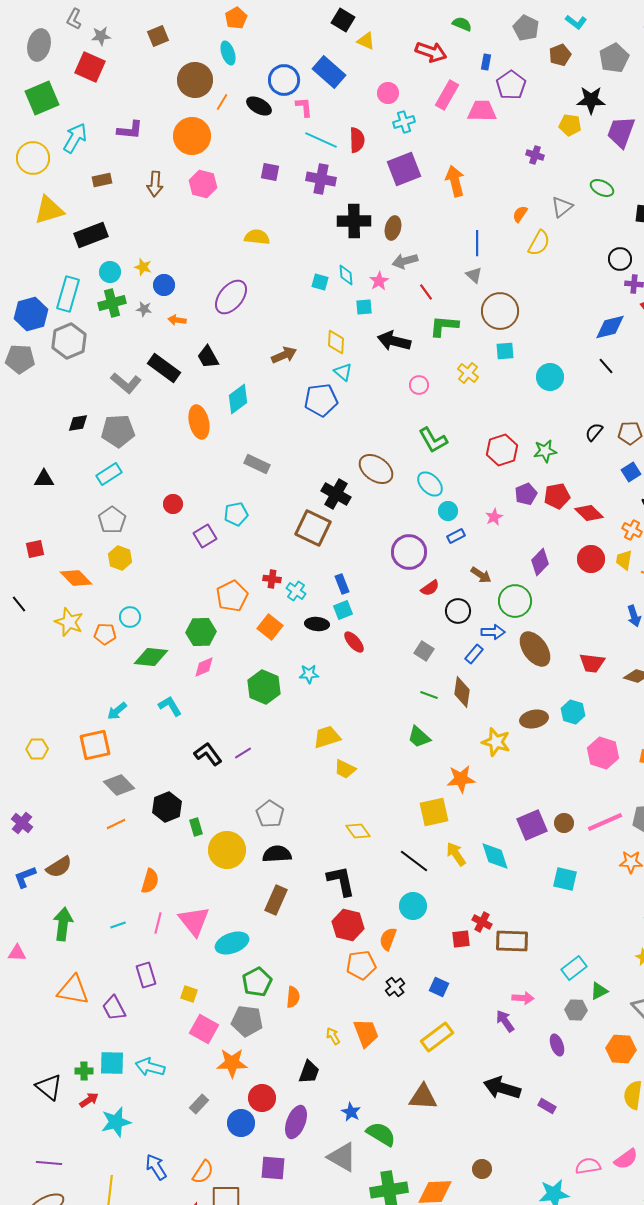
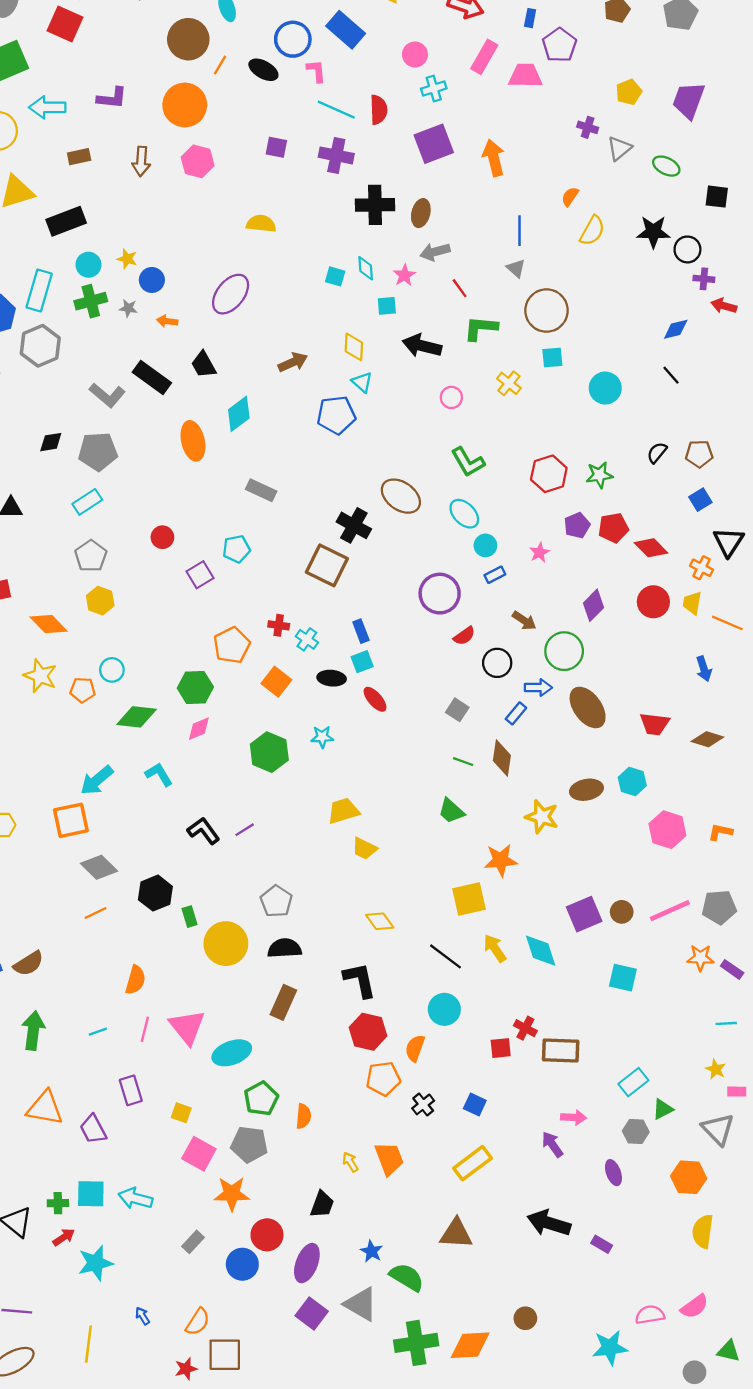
black star: (591, 100) -> (653, 232), moved
yellow pentagon: (570, 125) -> (629, 92), turned -30
cyan arrow: (75, 138) -> (47, 107), turned -120
gray triangle: (562, 207) -> (619, 148), moved
blue diamond: (610, 327) -> (676, 329), size x0.7
cyan arrow: (117, 711) -> (97, 780), size x1.4
blue arrow: (156, 1167) -> (142, 1316), size x0.6
purple square: (273, 1168) -> (312, 1314), moved, turned 32

